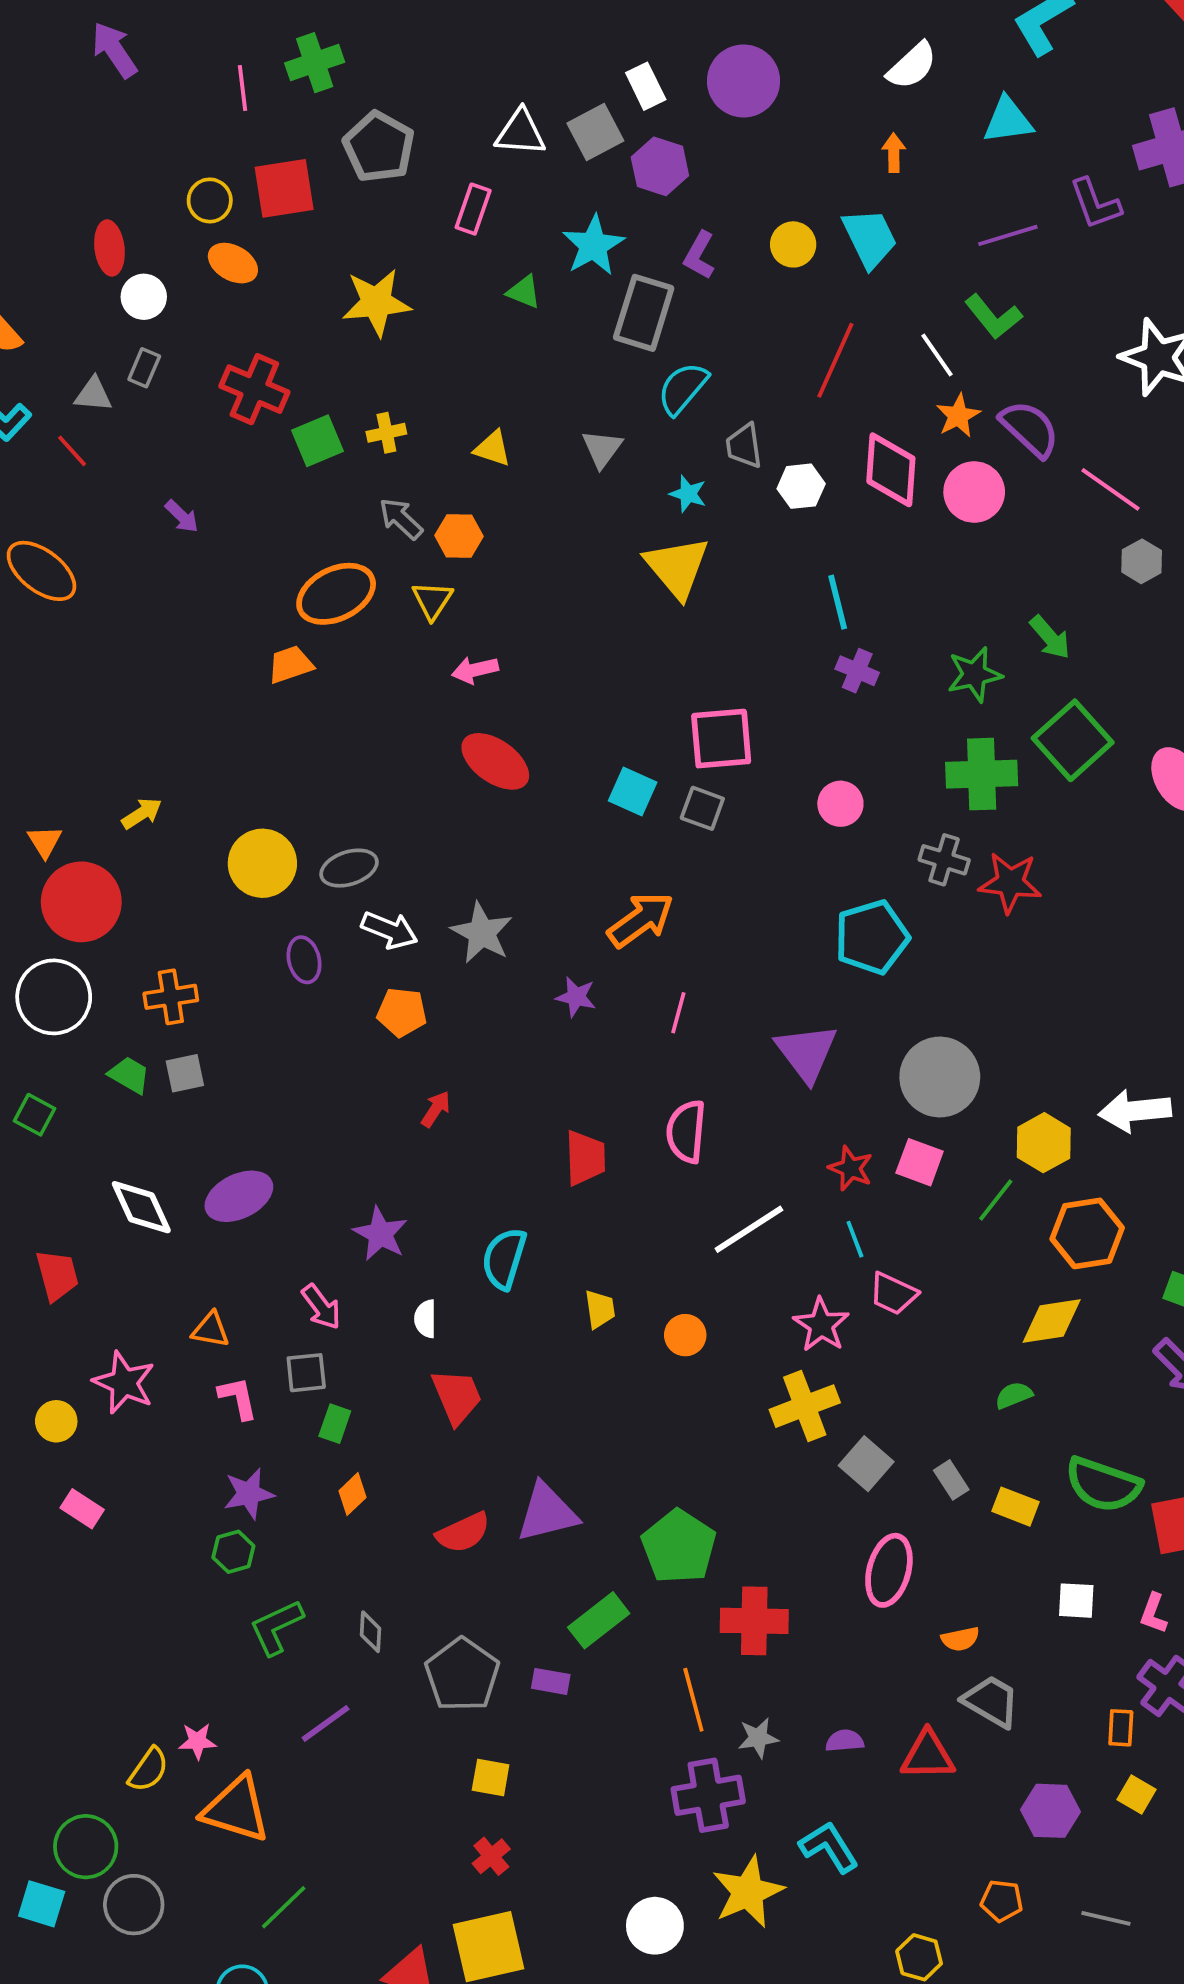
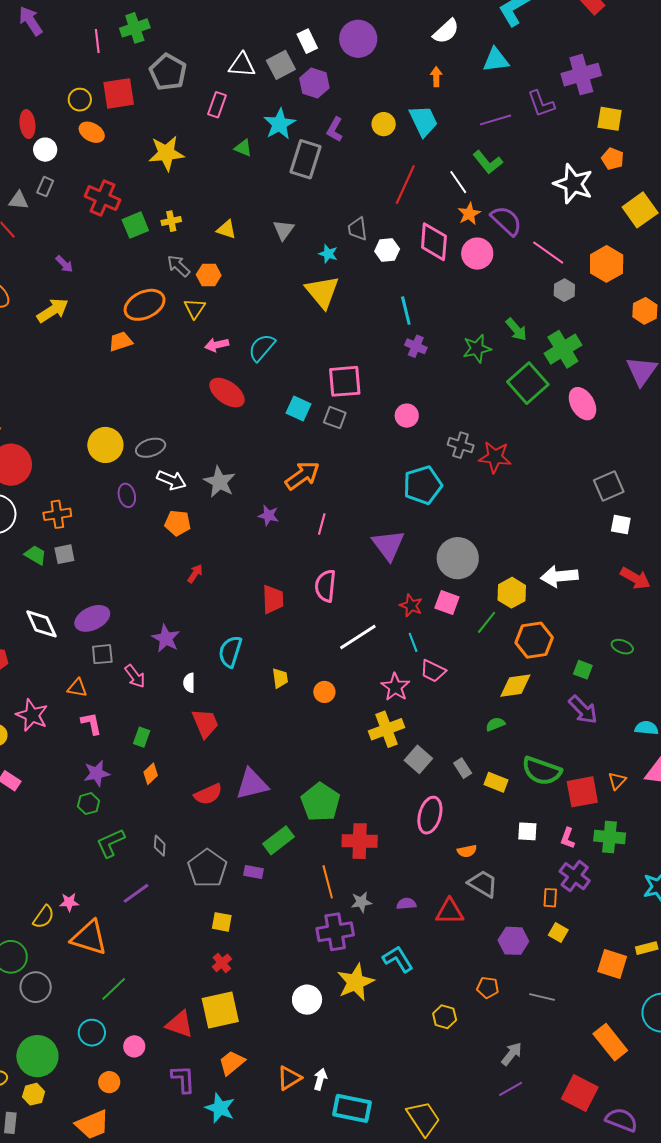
cyan semicircle: (683, 388) -> (262, 348), moved
green cross: (982, 774) -> (563, 349), moved, turned -30
yellow arrow: (142, 813) -> (53, 310), moved, size x1.5
gray square: (306, 1373) -> (102, 654), moved

